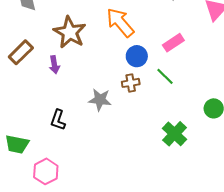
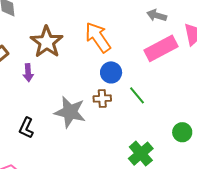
pink rectangle: (173, 43) -> (161, 48), moved, size x1.5
gray star: (100, 100) -> (70, 112), size x1.4

